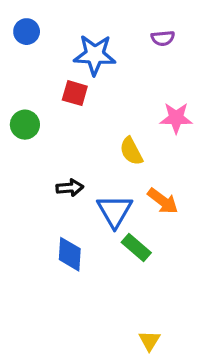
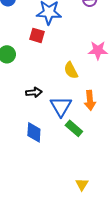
orange arrow: (163, 201) -> (90, 100), turned 48

